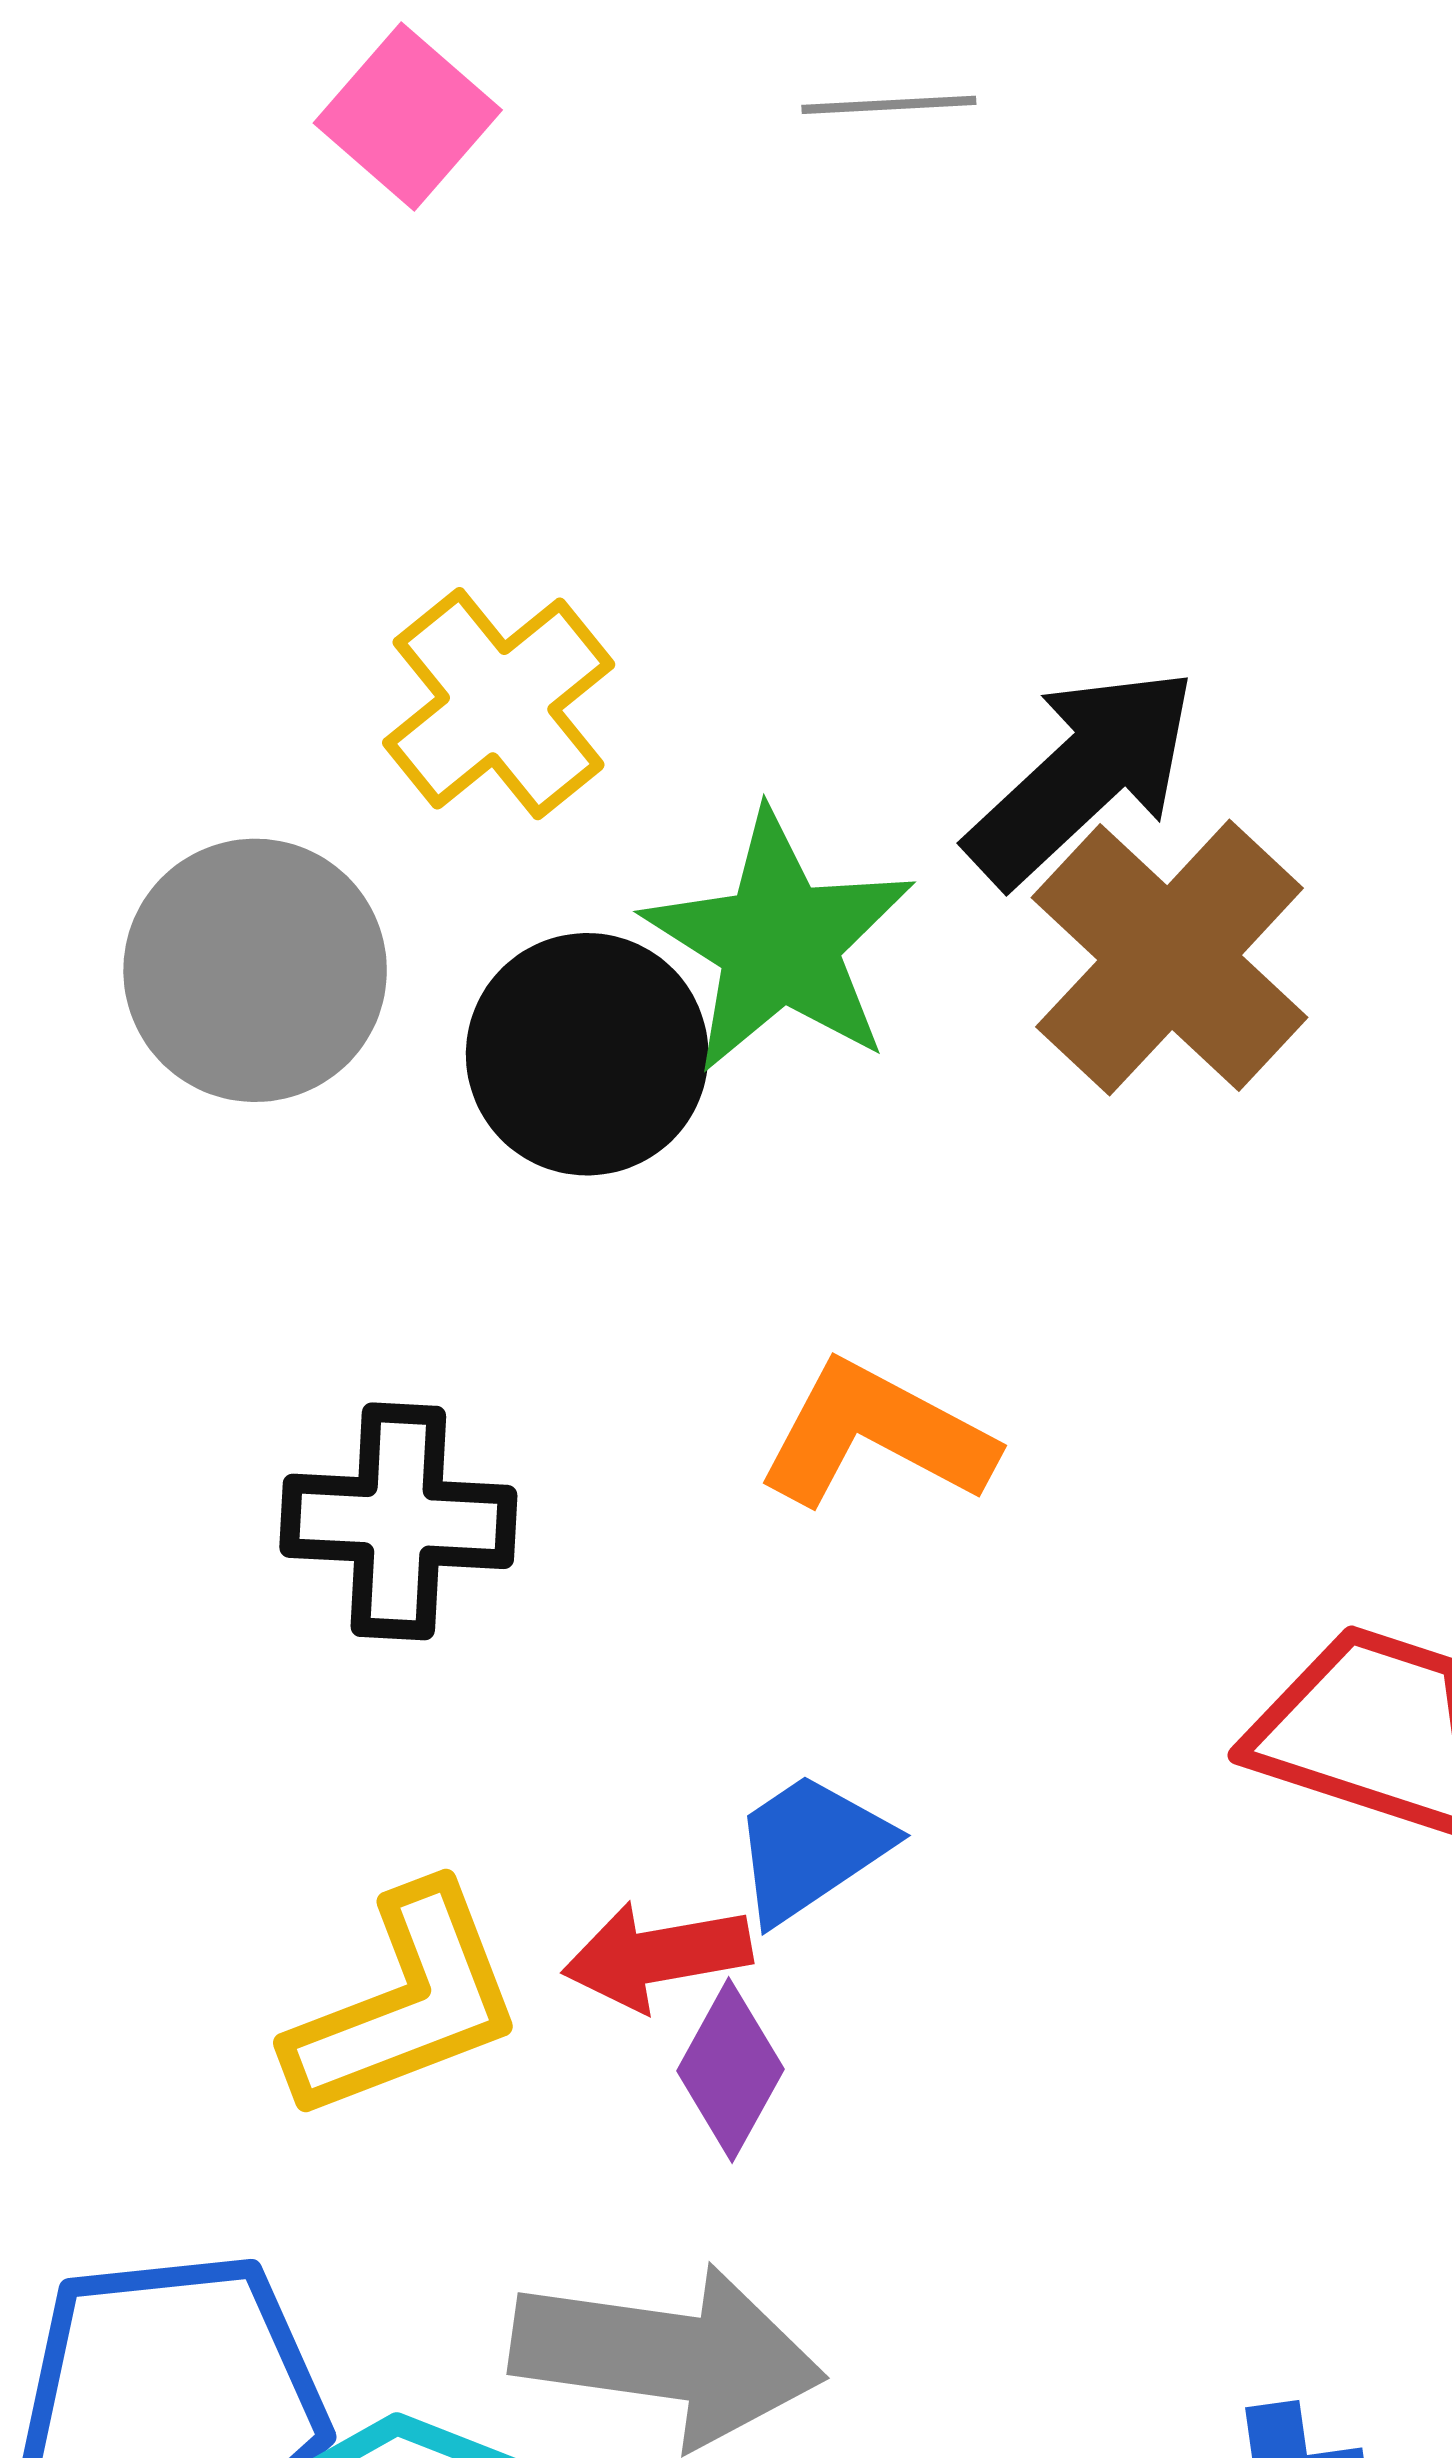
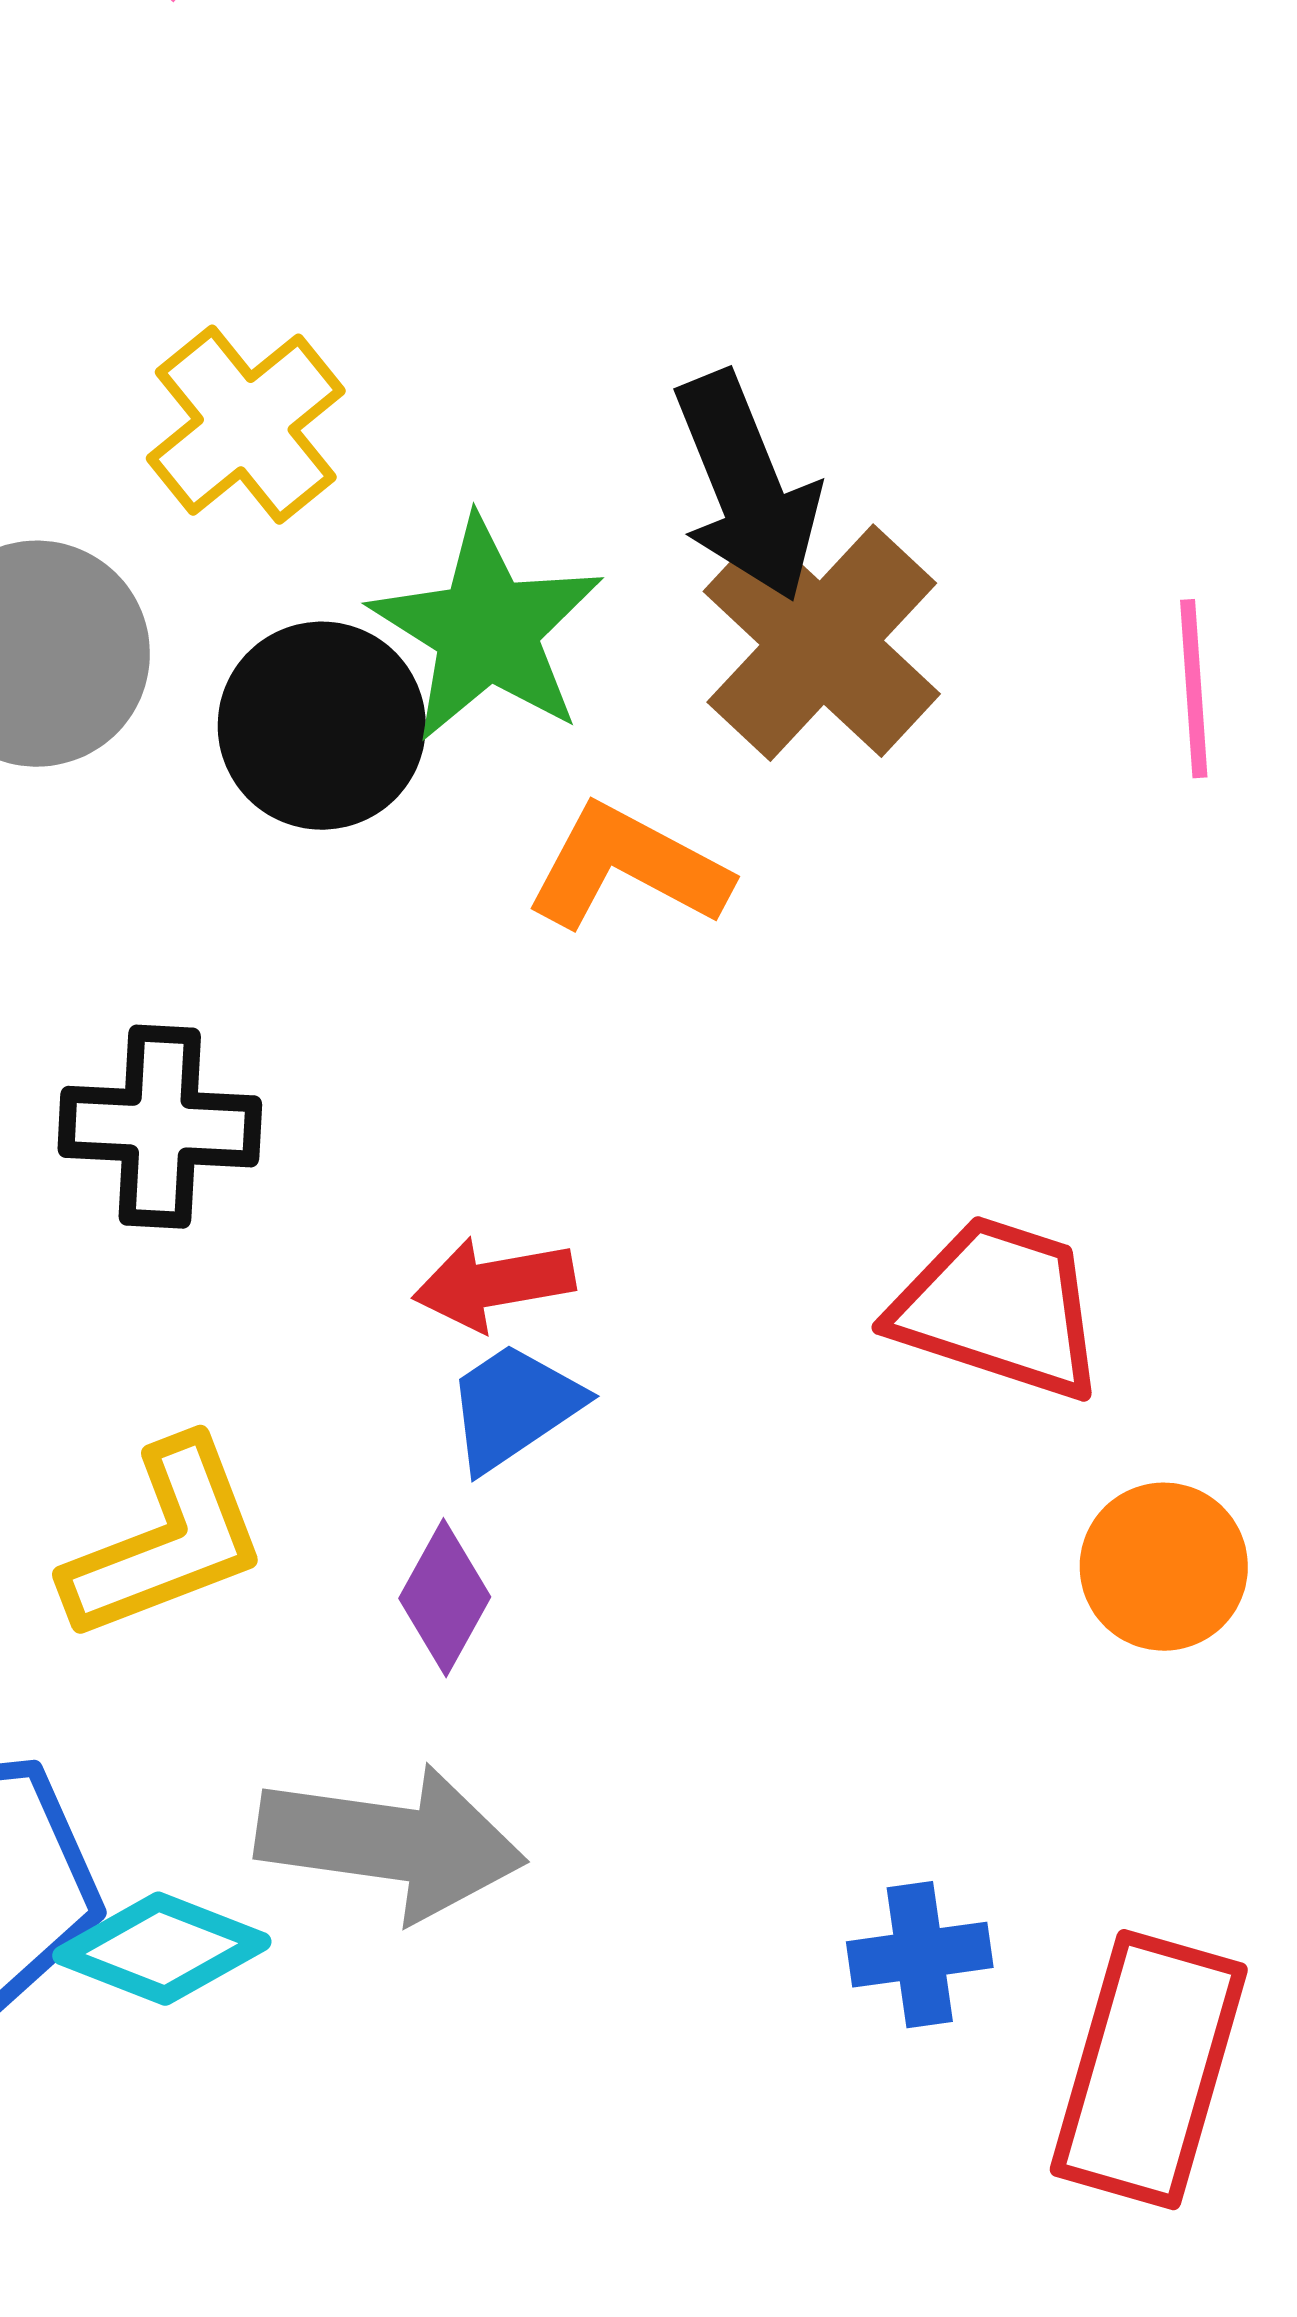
black arrow: (1082, 776) -> (747, 487), turned 111
orange L-shape: (876, 1435) -> (628, 868), moved
red arrow: (657, 1956) -> (494, 1284), moved

